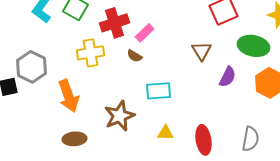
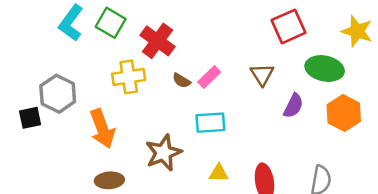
red cross: (114, 23) -> (157, 41), turned -36
pink rectangle: (144, 33) -> (209, 77), moved

